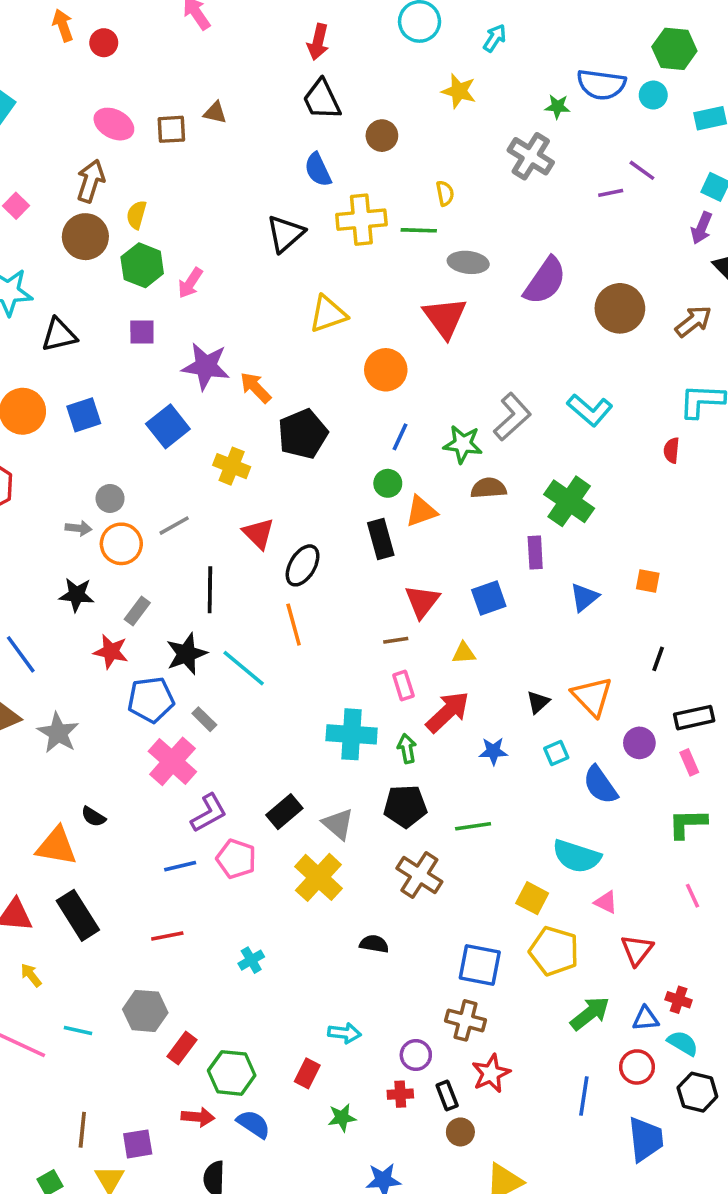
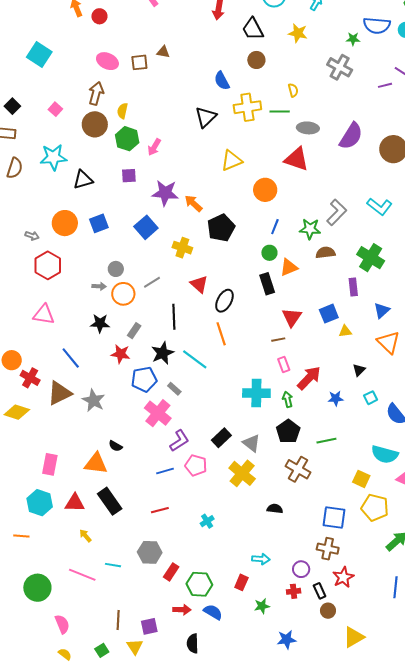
black trapezoid: (322, 100) -> (253, 29), moved
red triangle: (445, 318) -> (297, 159), turned -32
yellow triangle: (464, 653) -> (345, 331), moved
orange triangle: (592, 696) -> (388, 342), moved
black pentagon: (405, 806) -> (288, 431), turned -30

